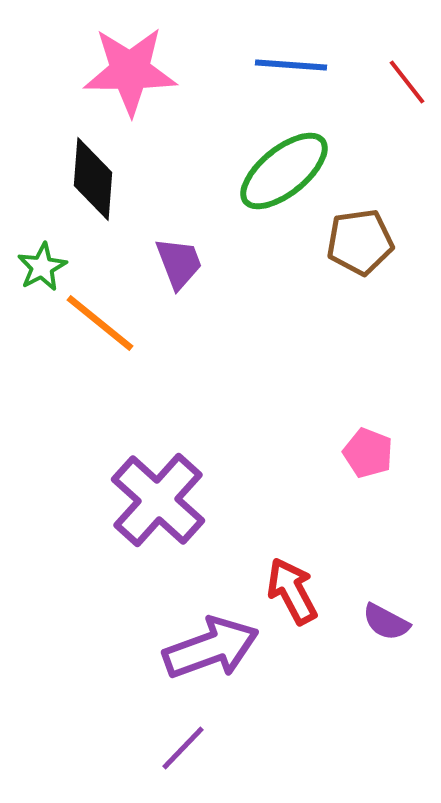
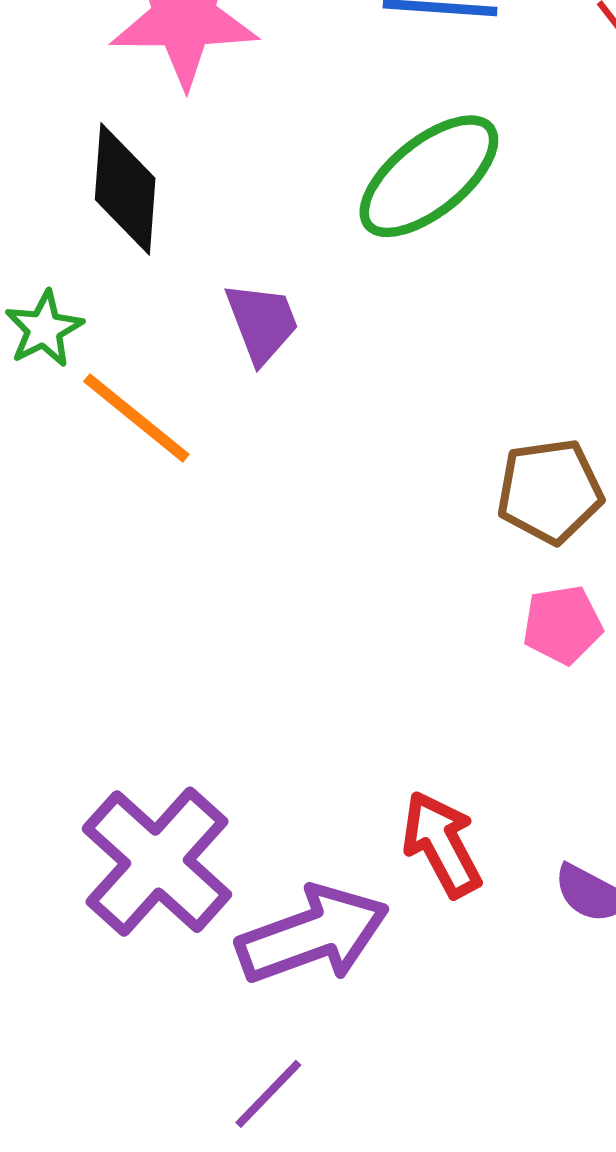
brown pentagon: (360, 242) -> (550, 491), moved
pink pentagon: (368, 453) -> (562, 625), turned -30
purple cross: (158, 500) -> (157, 862), moved

